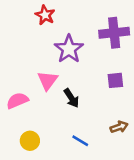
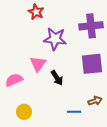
purple star: (69, 49) -> (55, 39), turned -30
purple square: (115, 80) -> (92, 64), size x1.6
blue line: (80, 141) -> (74, 112), moved, turned -32

